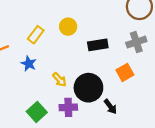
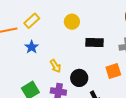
yellow rectangle: (36, 35) -> (32, 21), moved
black circle: (88, 88) -> (79, 78), size x0.7

